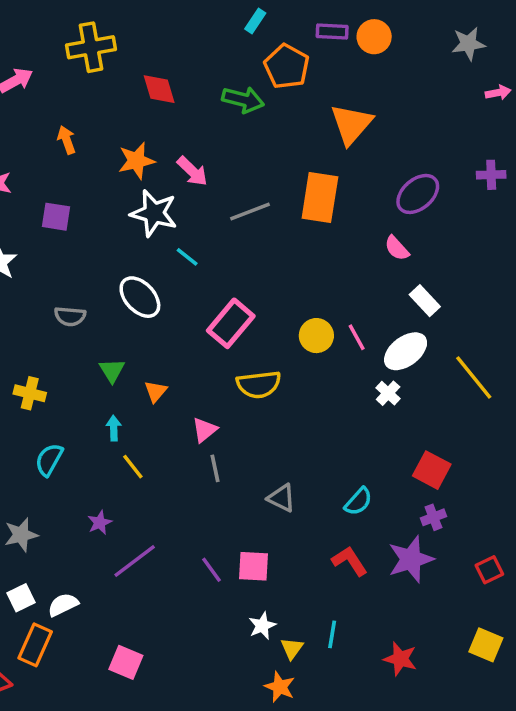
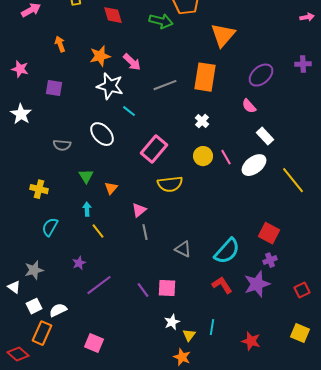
white cross: (388, 393) -> (202, 121), moved
cyan semicircle: (358, 502) -> (227, 251), size x1.6

